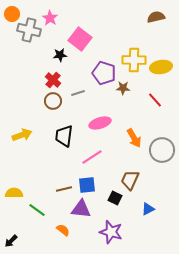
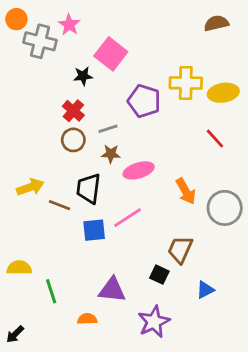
brown star: (123, 88) -> (111, 154), moved
blue square: (87, 185) -> (94, 230), moved
brown line: (64, 189) -> (59, 205), moved, turned 35
green line: (37, 210) -> (51, 291), turned 36
orange semicircle: (63, 230) -> (87, 319), turned -40
purple star: (111, 232) -> (154, 322), turned 30

